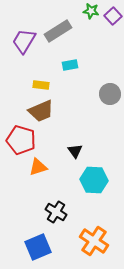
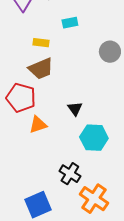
black cross: (56, 212) -> (70, 174), moved

